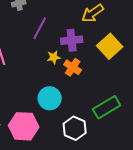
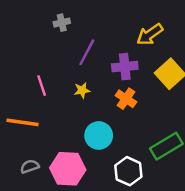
yellow star: (54, 57) -> (82, 90), moved

